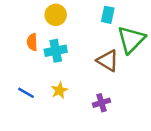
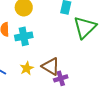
brown triangle: (108, 61) -> (51, 66), moved

